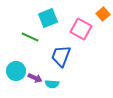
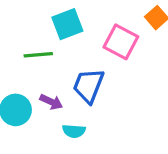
green line: (30, 37) -> (38, 55), turned -30
purple arrow: (35, 78) -> (51, 102), moved

